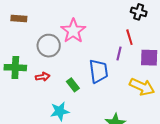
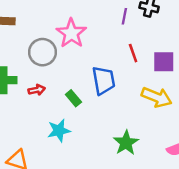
red line: (129, 37) -> (133, 53), moved
purple line: (119, 53) -> (124, 16), moved

